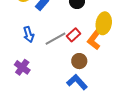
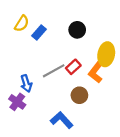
blue arrow: (29, 34) -> (26, 84), moved
blue L-shape: (77, 82) -> (62, 120), moved

